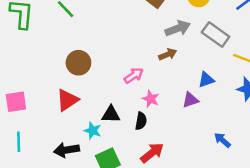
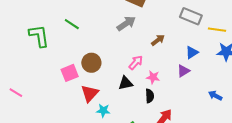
gray arrow: (178, 28) -> (126, 23), moved
pink square: (16, 102) -> (70, 73), moved
black triangle: (111, 114) -> (126, 83), moved
cyan star: (93, 131) -> (103, 111), moved

